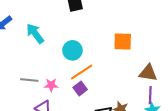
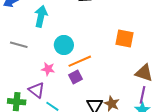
cyan arrow: (35, 33) -> (41, 16), turned 40
cyan circle: (72, 50) -> (64, 45), moved
gray line: (29, 80) -> (19, 45), moved

